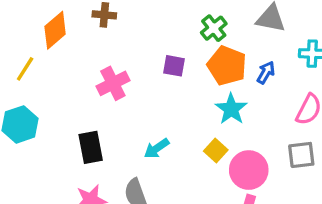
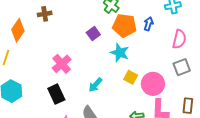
purple square: (174, 66) -> (93, 34), turned -32
pink cross: (113, 83) -> (62, 64), moved
cyan star: (231, 109) -> (120, 53), moved

